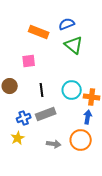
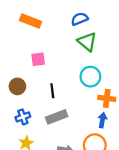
orange rectangle: (39, 32) -> (31, 21), moved
cyan circle: (72, 90) -> (90, 77), moved
blue cross: (24, 118) -> (23, 117), moved

